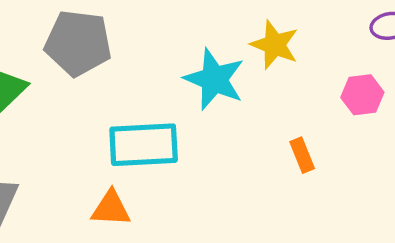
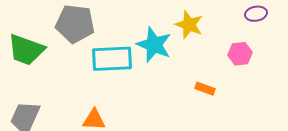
cyan rectangle: (144, 145) -> (112, 59), moved
orange rectangle: (302, 155) -> (205, 89), turned -48

